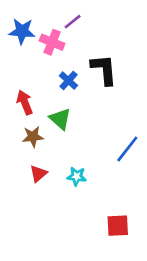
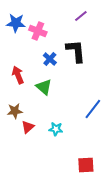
purple line: (73, 22) -> (81, 16), moved
brown star: (33, 137) -> (15, 111), moved

